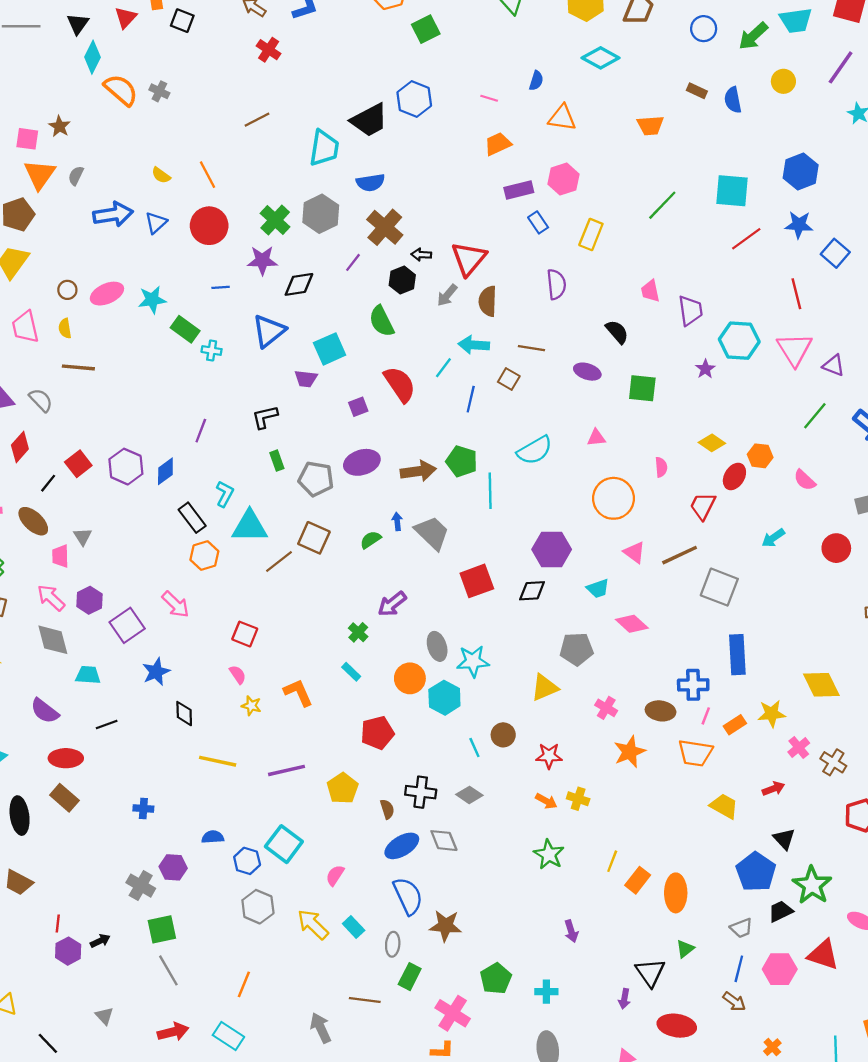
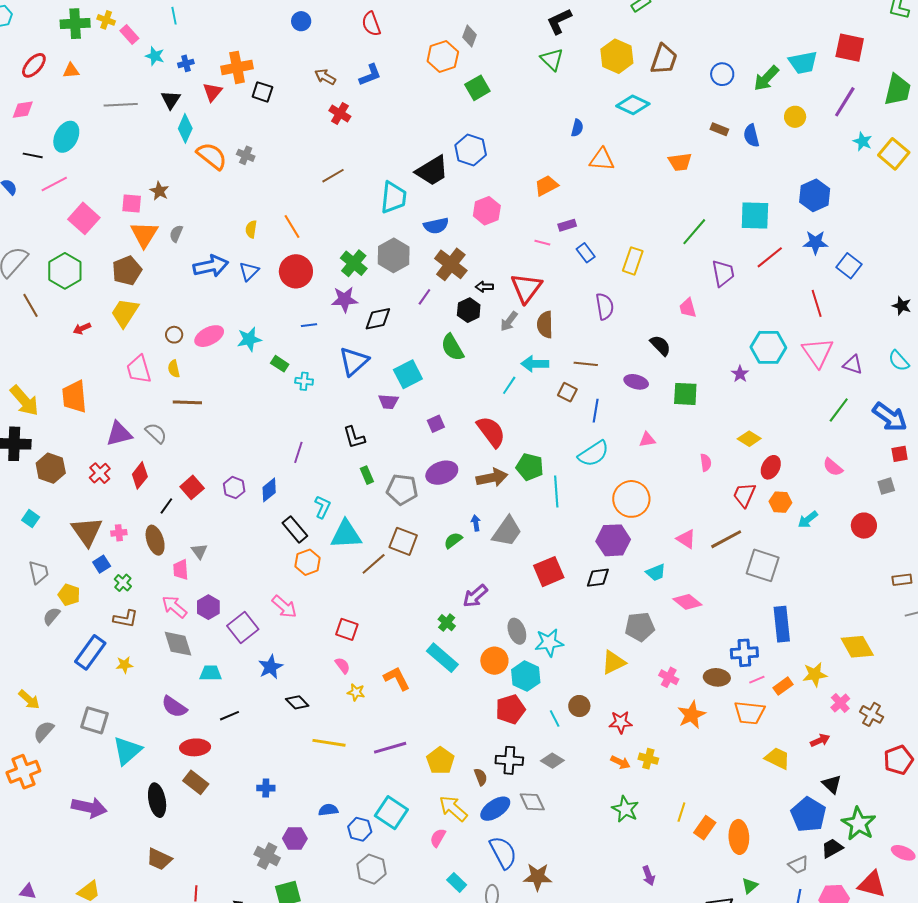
pink line: (489, 98) -> (542, 243), moved
yellow semicircle: (161, 175) -> (251, 229), turned 66
pink hexagon: (563, 179) -> (487, 211), moved
purple rectangle: (519, 190) -> (567, 225), size x0.7
purple trapezoid: (690, 311) -> (723, 273), moved
green rectangle: (185, 329) -> (280, 364), size x0.7
red semicircle: (400, 384) -> (491, 432), moved
blue line: (471, 399) -> (596, 411), moved
black L-shape: (265, 417) -> (354, 437), turned -90
orange hexagon: (760, 456) -> (780, 502), moved
purple hexagon: (126, 467) -> (234, 488), size x0.7
orange circle: (614, 498) -> (631, 499), moved
brown ellipse: (33, 521) -> (155, 540), turned 32
gray trapezoid: (432, 533) -> (507, 531), turned 84
cyan rectangle: (351, 672) -> (442, 658), size x1.8
black diamond: (184, 714) -> (297, 702), turned -40
pink line: (706, 716) -> (757, 680), turned 49
red pentagon: (377, 733) -> (510, 709), moved
yellow arrow: (313, 924) -> (453, 808), moved

